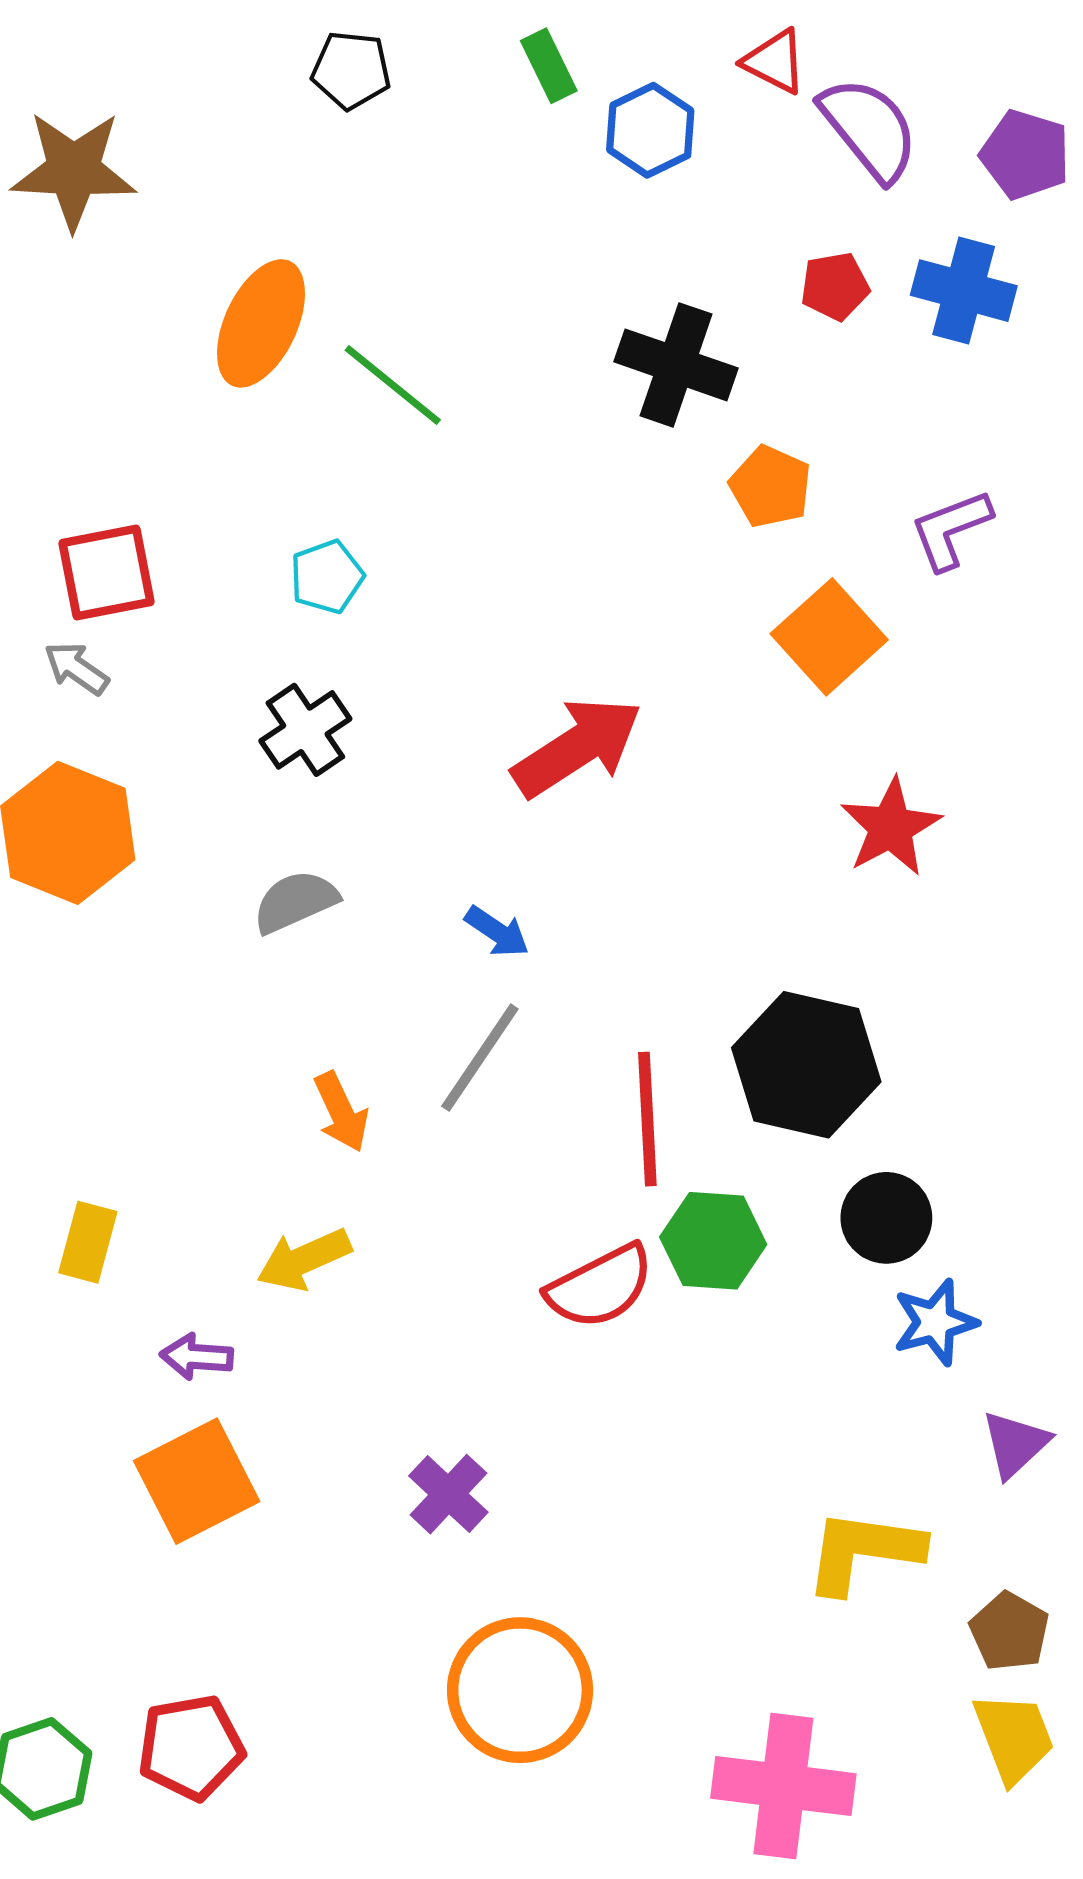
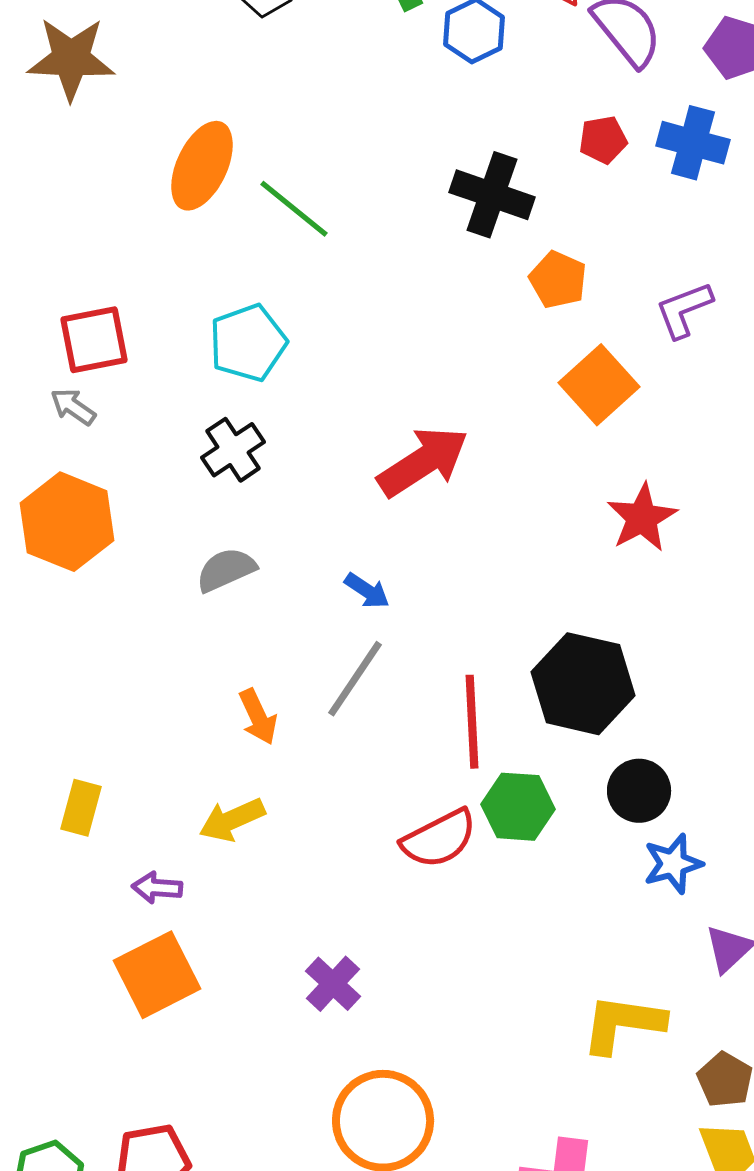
cyan pentagon: (327, 577) -> (248, 343), size x1.5

